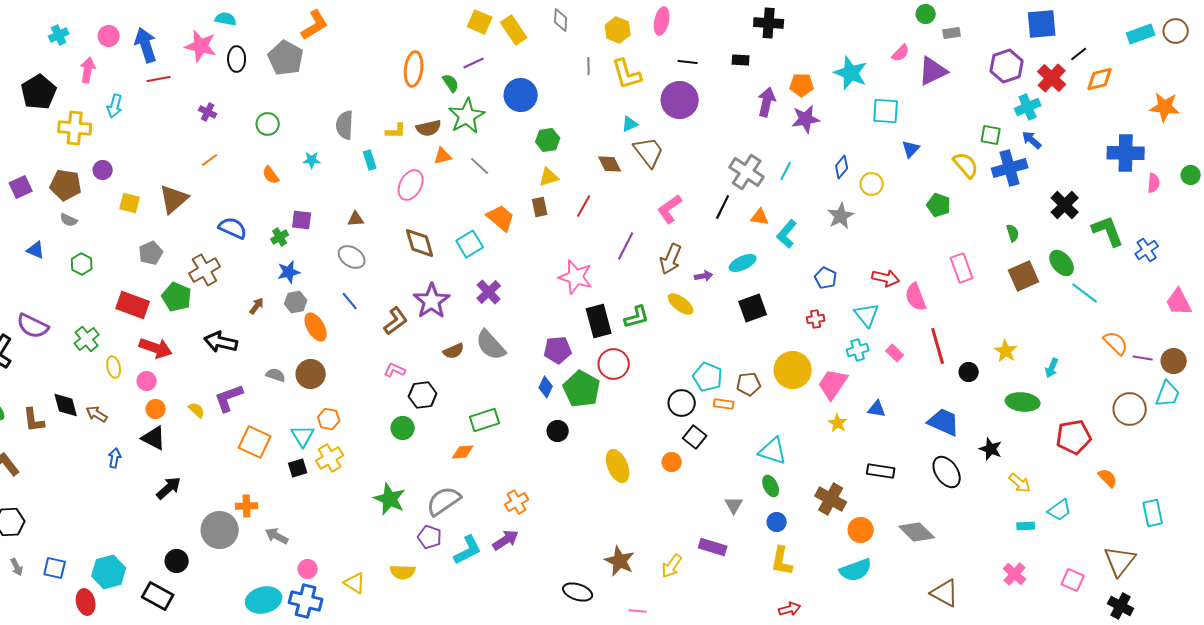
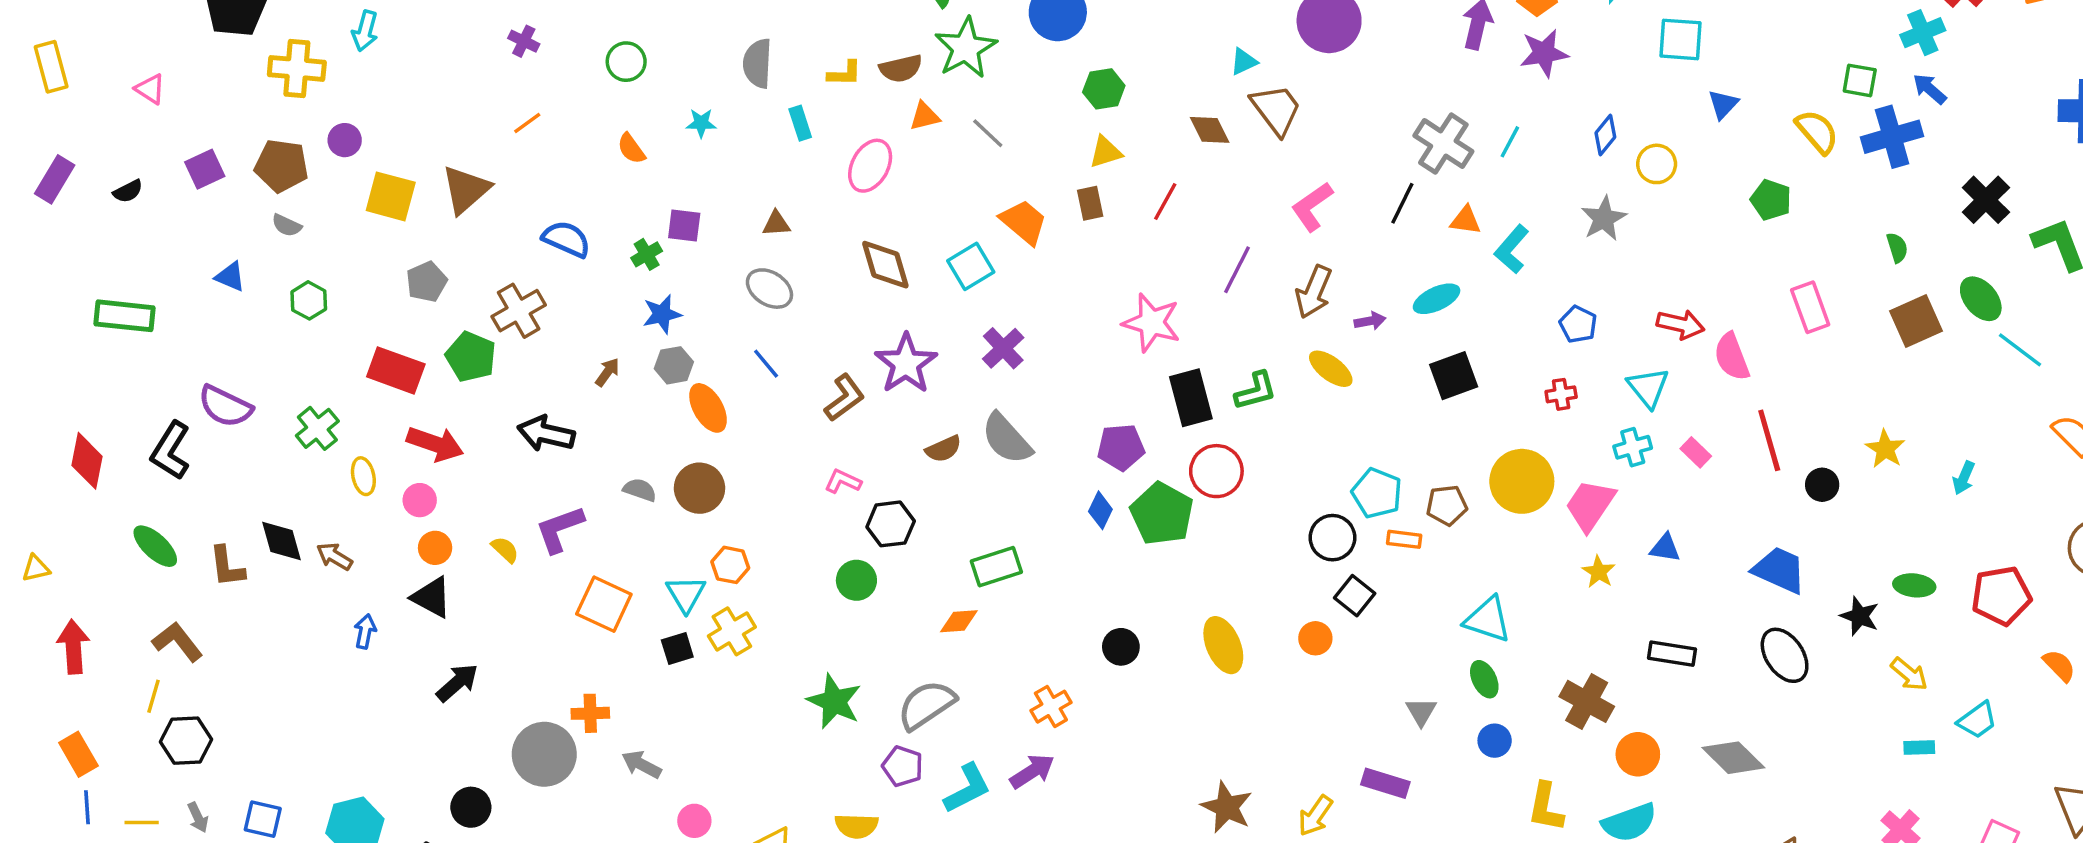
yellow square: (130, 203) -> (391, 196), size x1.4
green ellipse: (1023, 402) -> (1914, 585), moved, size x0.7
black circle: (558, 431) -> (1121, 647), moved
yellow L-shape: (782, 561) -> (1546, 807), moved

